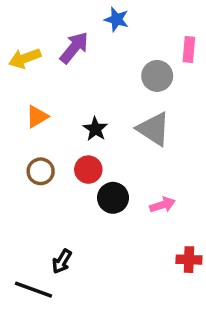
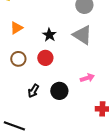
black circle: (113, 198) -> (59, 91), moved
black arrow: (62, 261) -> (33, 91), moved

